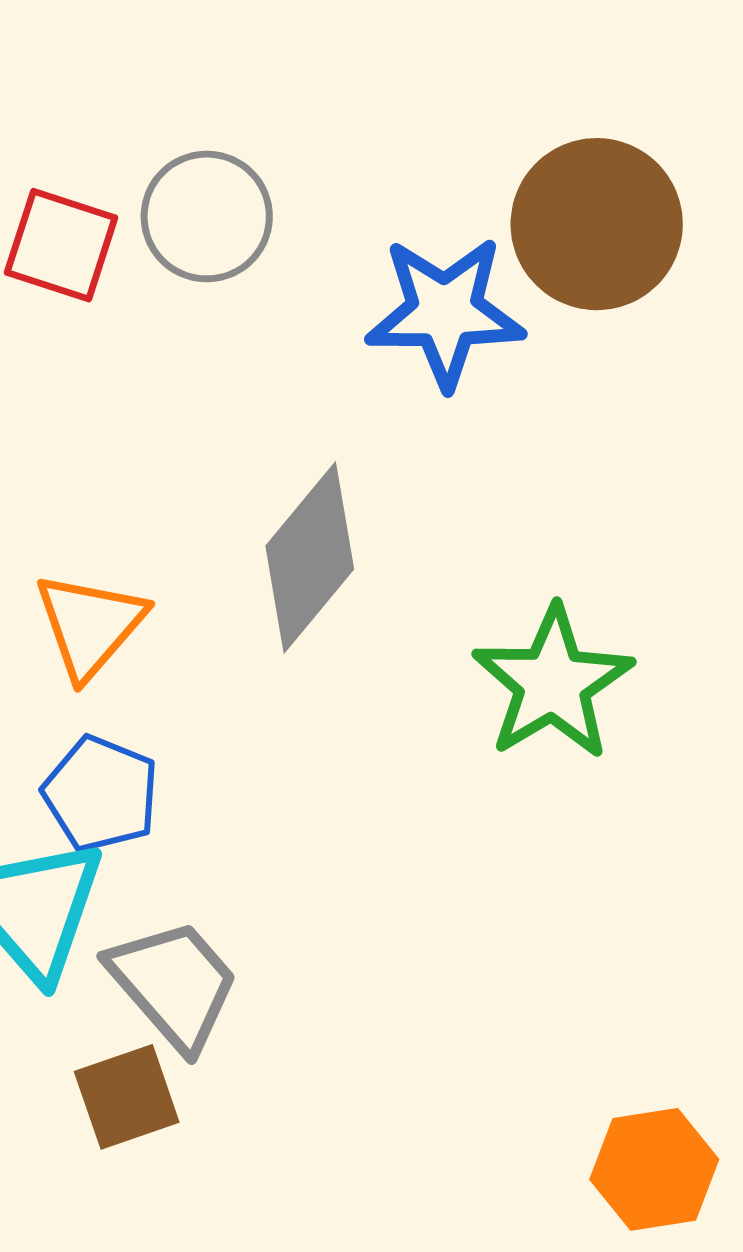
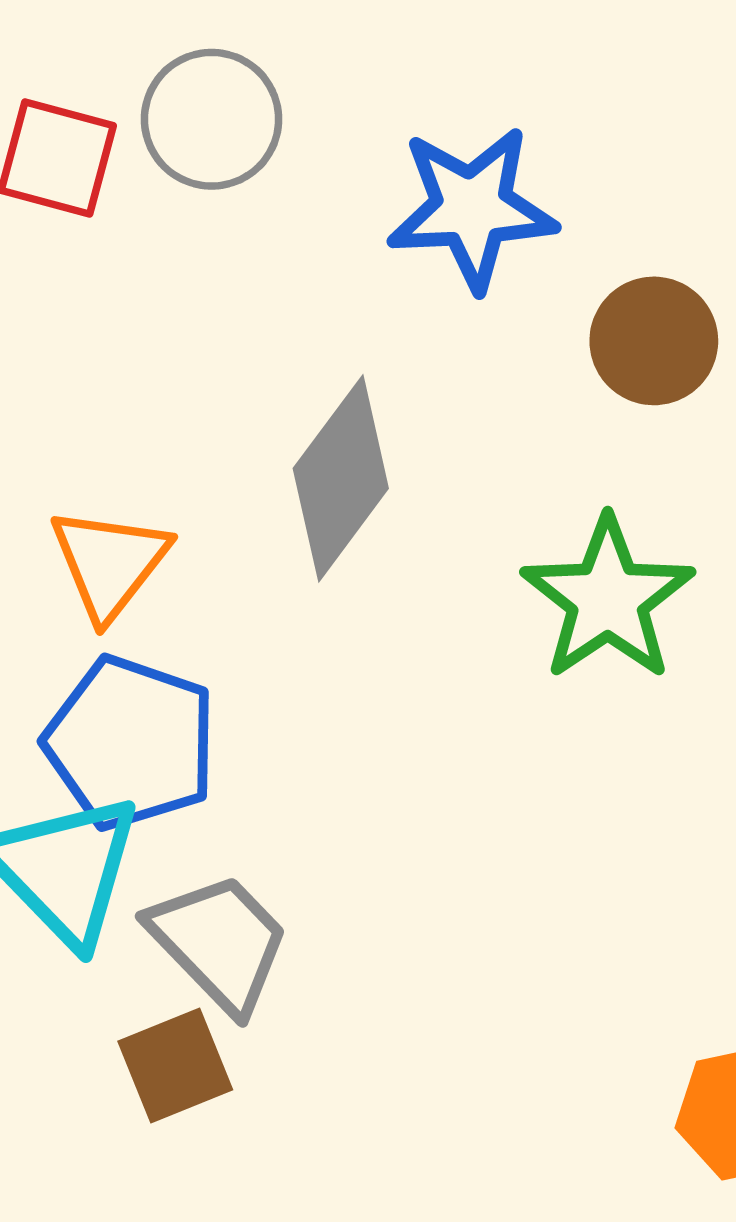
brown circle: (597, 224) -> (654, 341), moved, size x0.7
blue pentagon: (101, 794) -> (131, 743), size x1.4

